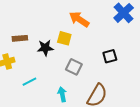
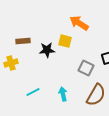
gray square: (74, 67) -> (86, 68), moved
cyan line: (29, 82) -> (33, 92), moved

